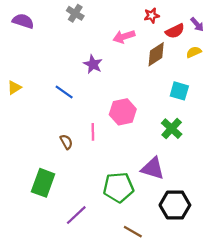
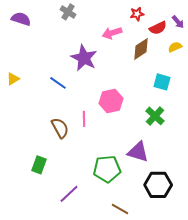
purple star: (93, 64) -> (84, 58), size x1.5
brown semicircle: (66, 142) -> (60, 128), size x1.5
green rectangle: (43, 183) -> (39, 165), size x0.7

